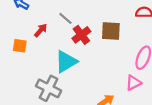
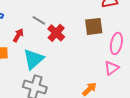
brown square: (111, 31) -> (94, 26), moved
cyan triangle: (66, 62) -> (33, 59), moved

